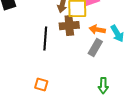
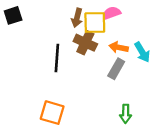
brown cross: (69, 26) -> (85, 43), turned 30
orange square: (41, 85) -> (52, 113), size x1.5

